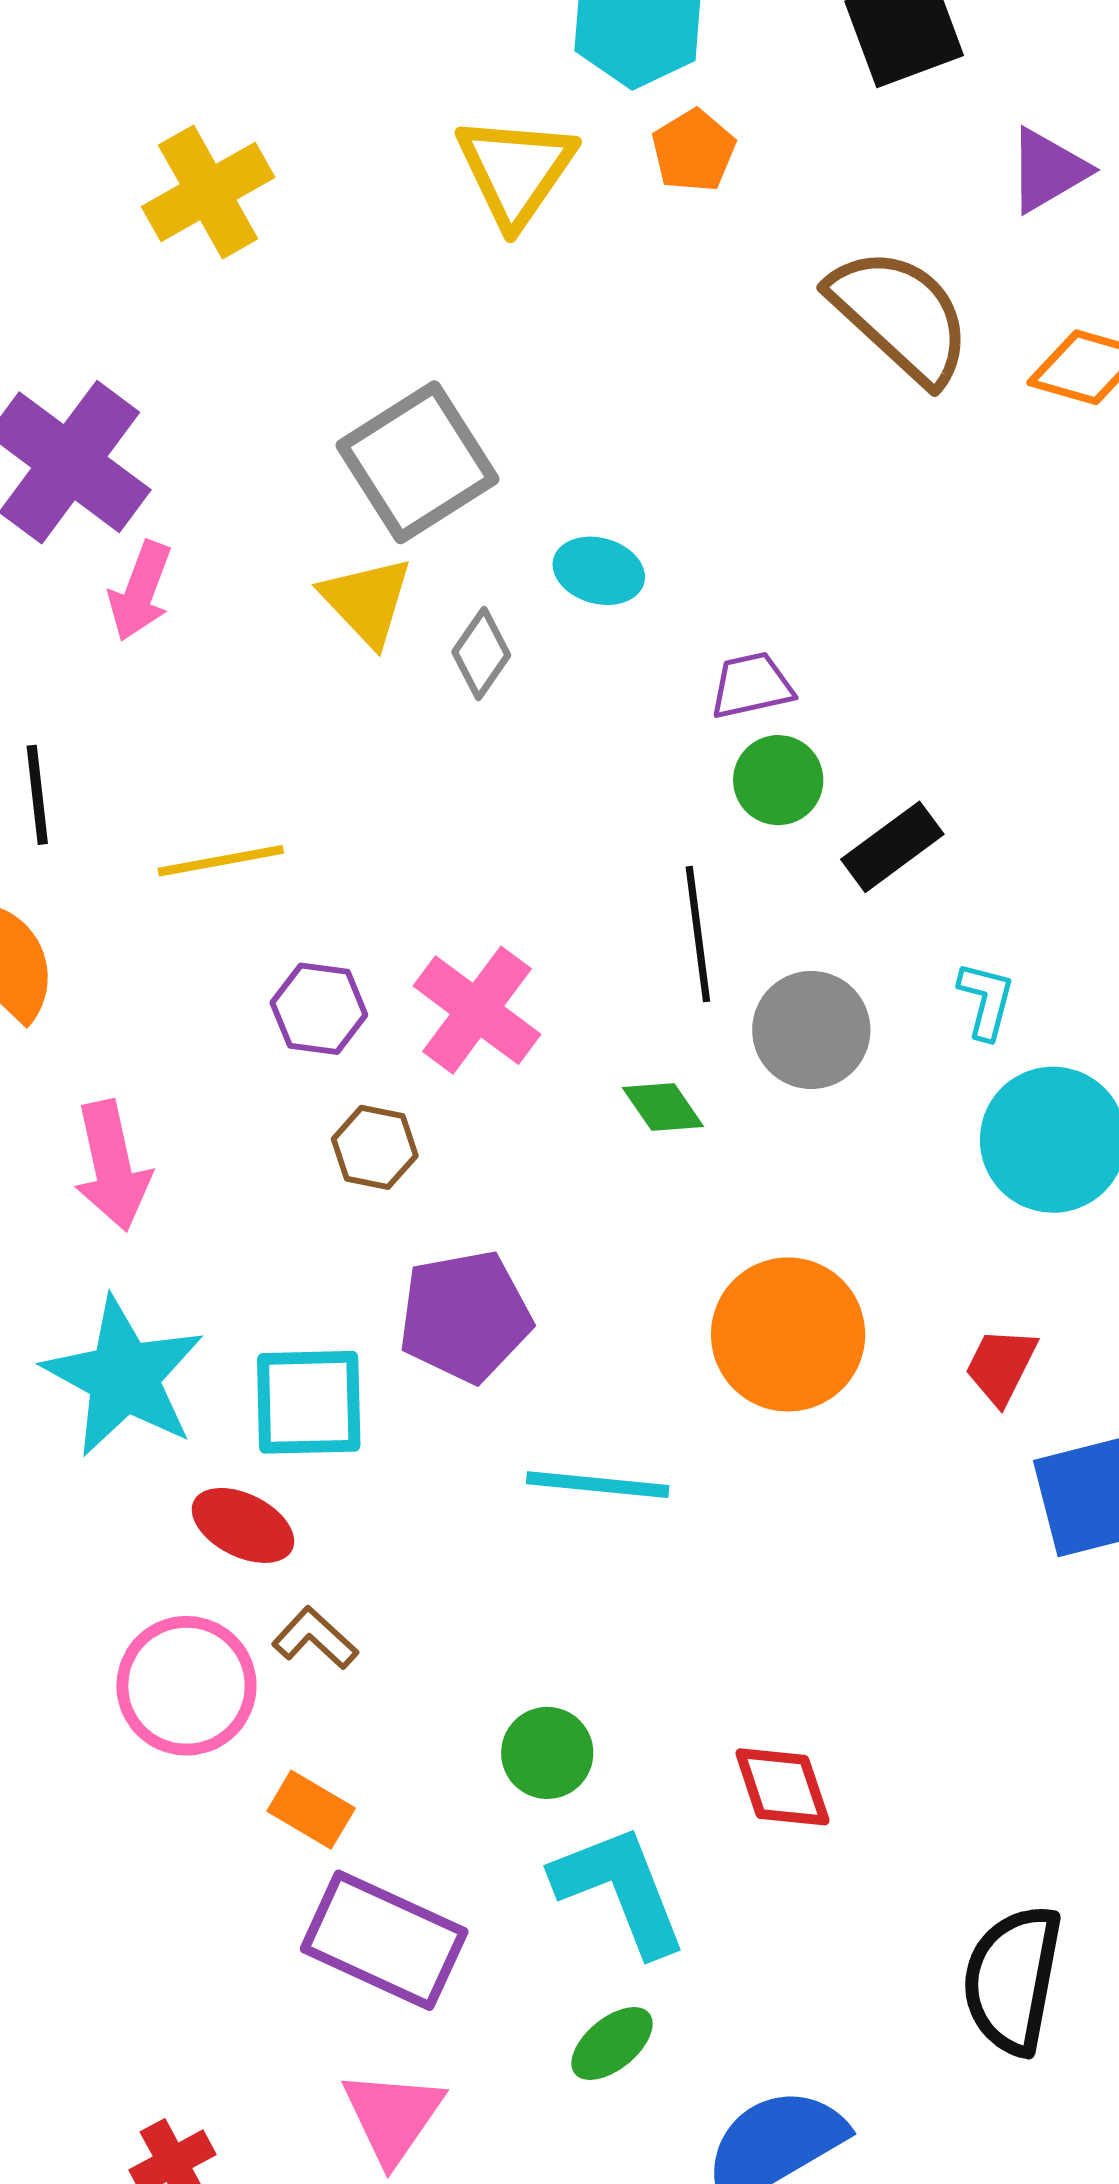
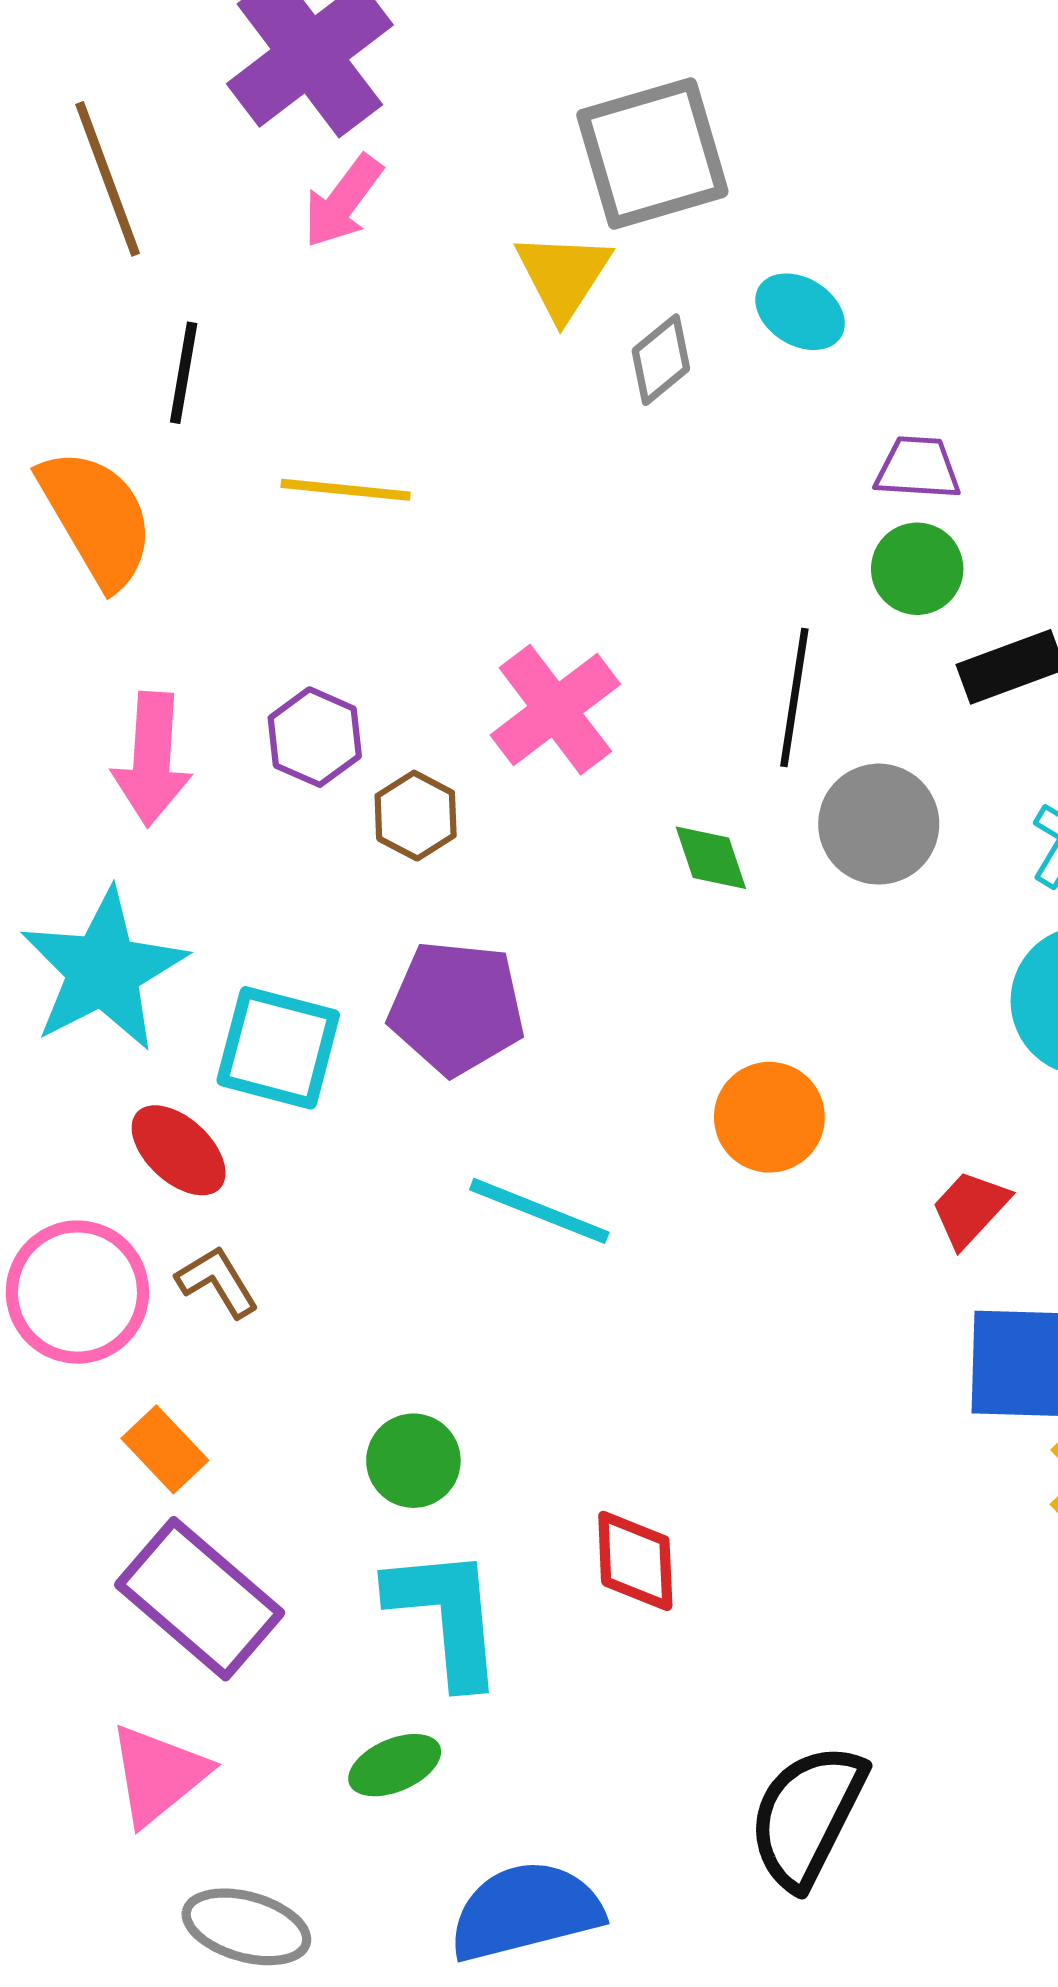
purple hexagon: (319, 1009) -> (315, 737), moved
orange circle: (788, 1334) -> (769, 1117), size x0.7

